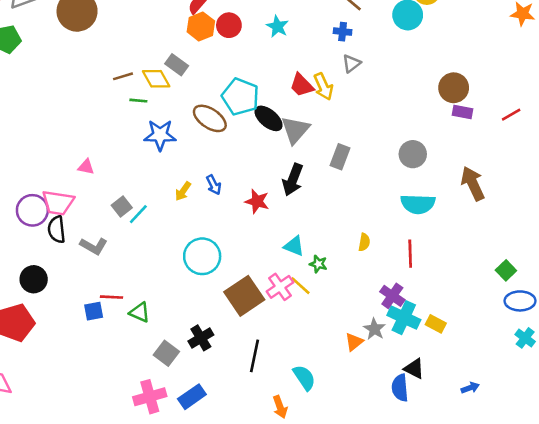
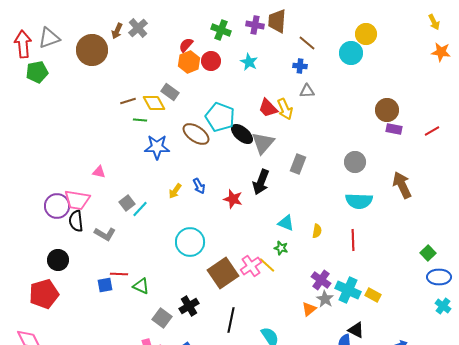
gray triangle: (351, 64) -> (307, 91), turned 35
cyan triangle: (294, 246) -> (286, 223), moved
purple cross: (392, 296) -> (321, 280), moved

